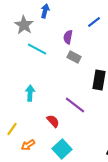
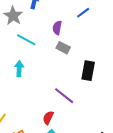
cyan arrow: (30, 93) -> (19, 69), moved
red semicircle: (53, 121) -> (48, 118), moved, turned -112

